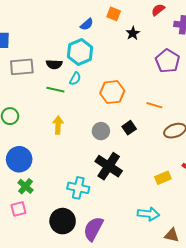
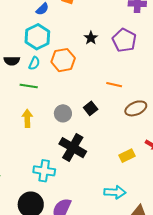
black star: (133, 33) -> (91, 38), moved
black semicircle: (54, 64) -> (12, 61), moved
green line: (55, 90) -> (29, 86), moved
orange hexagon: (112, 92) -> (63, 60), moved
yellow arrow: (58, 125) -> (27, 118), moved

